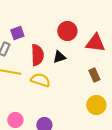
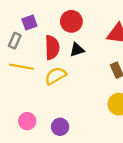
red circle: (67, 31) -> (71, 21), moved
yellow semicircle: (40, 80) -> (56, 76), turned -48

